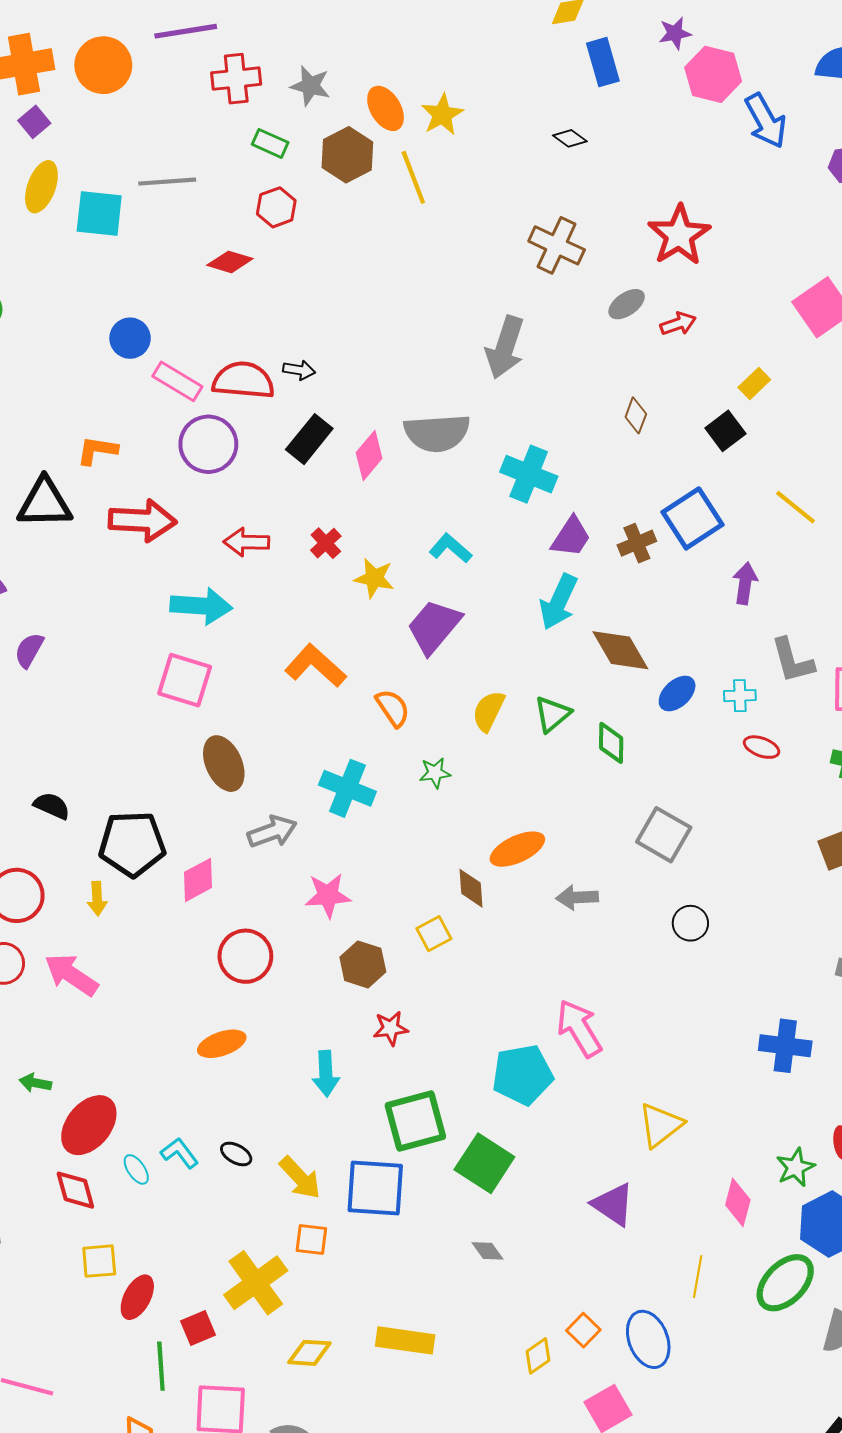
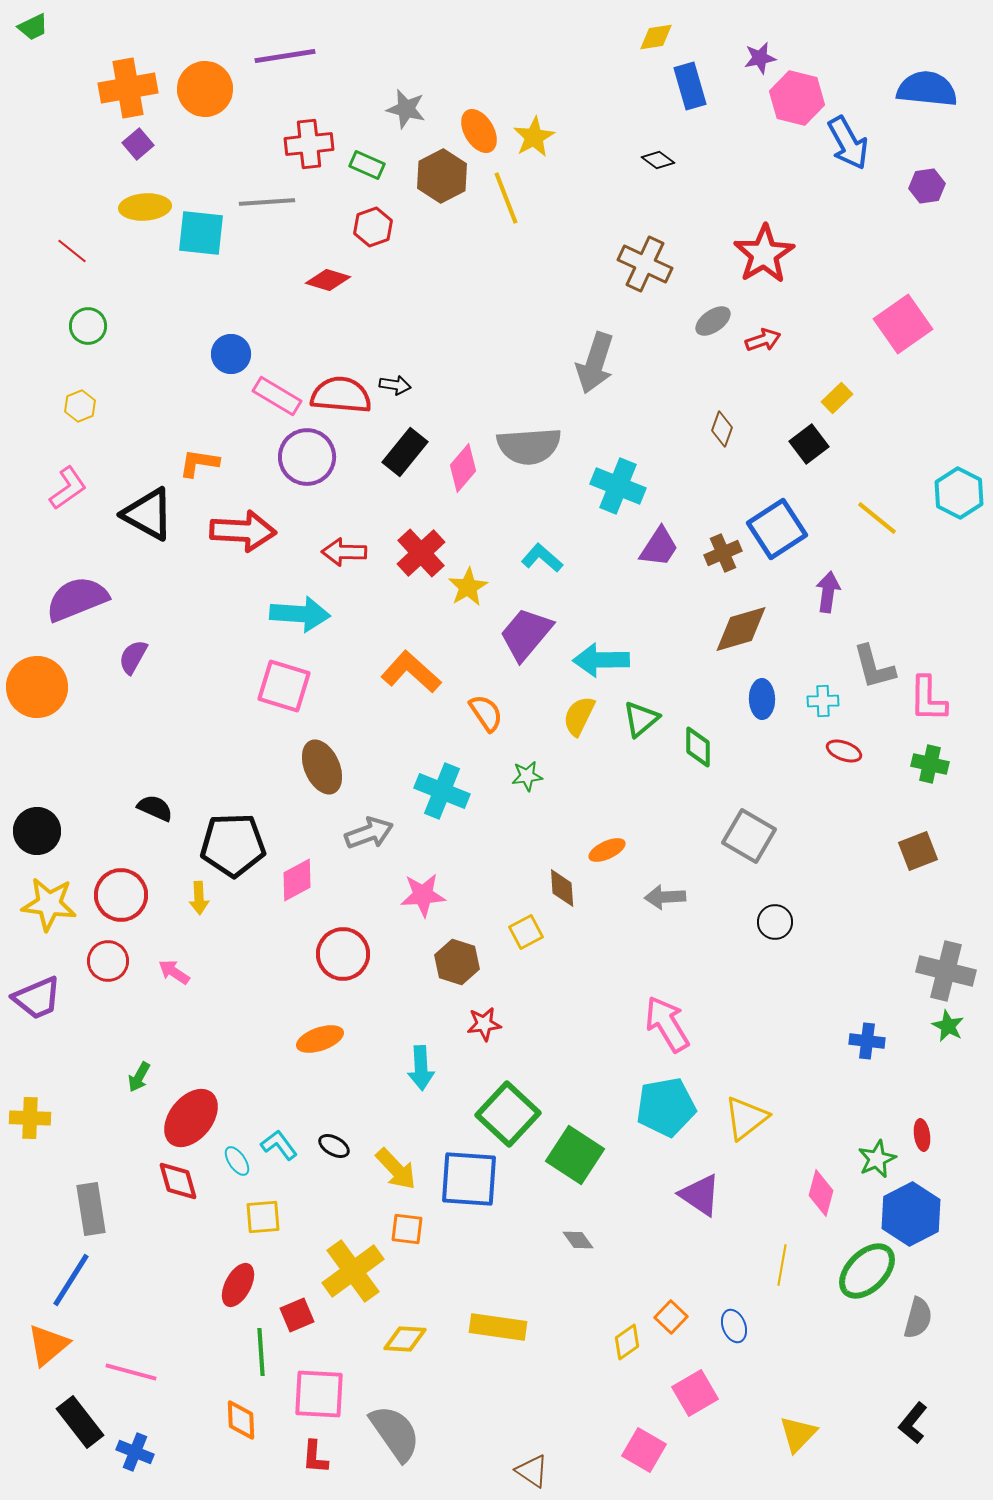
red cross: (236, 79) -> (309, 144), moved
yellow ellipse: (41, 187) -> (145, 207), turned 66
black triangle: (45, 503) -> (148, 514), turned 30
red cross: (326, 543) -> (421, 553), size x1.6
yellow star: (374, 578) -> (468, 587), turned 30
cyan arrow: (559, 602) -> (601, 660), moved, turned 64
brown diamond: (620, 650) -> (741, 629), moved, turned -76
blue ellipse: (677, 694) -> (762, 699), turned -48
orange ellipse: (517, 849) -> (607, 850), size x0.7
pink arrow: (71, 975) -> (174, 972), size x0.6
blue cross: (785, 1046) -> (867, 1041), size x0.7
cyan pentagon: (523, 1075) -> (666, 1107), moved
green arrow: (35, 1083) -> (139, 1077), turned -72
green square: (415, 1121) -> (508, 1114), turned -32
yellow square: (99, 1261) -> (263, 1217), moved
blue ellipse: (648, 1339) -> (734, 1326), size x0.6

